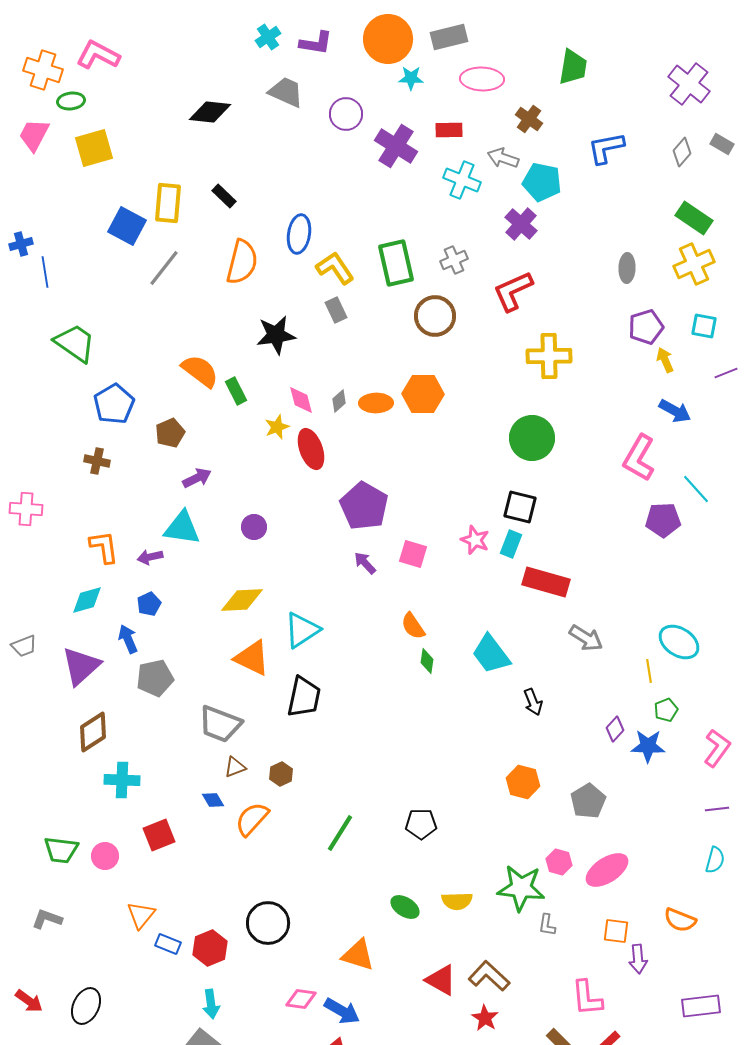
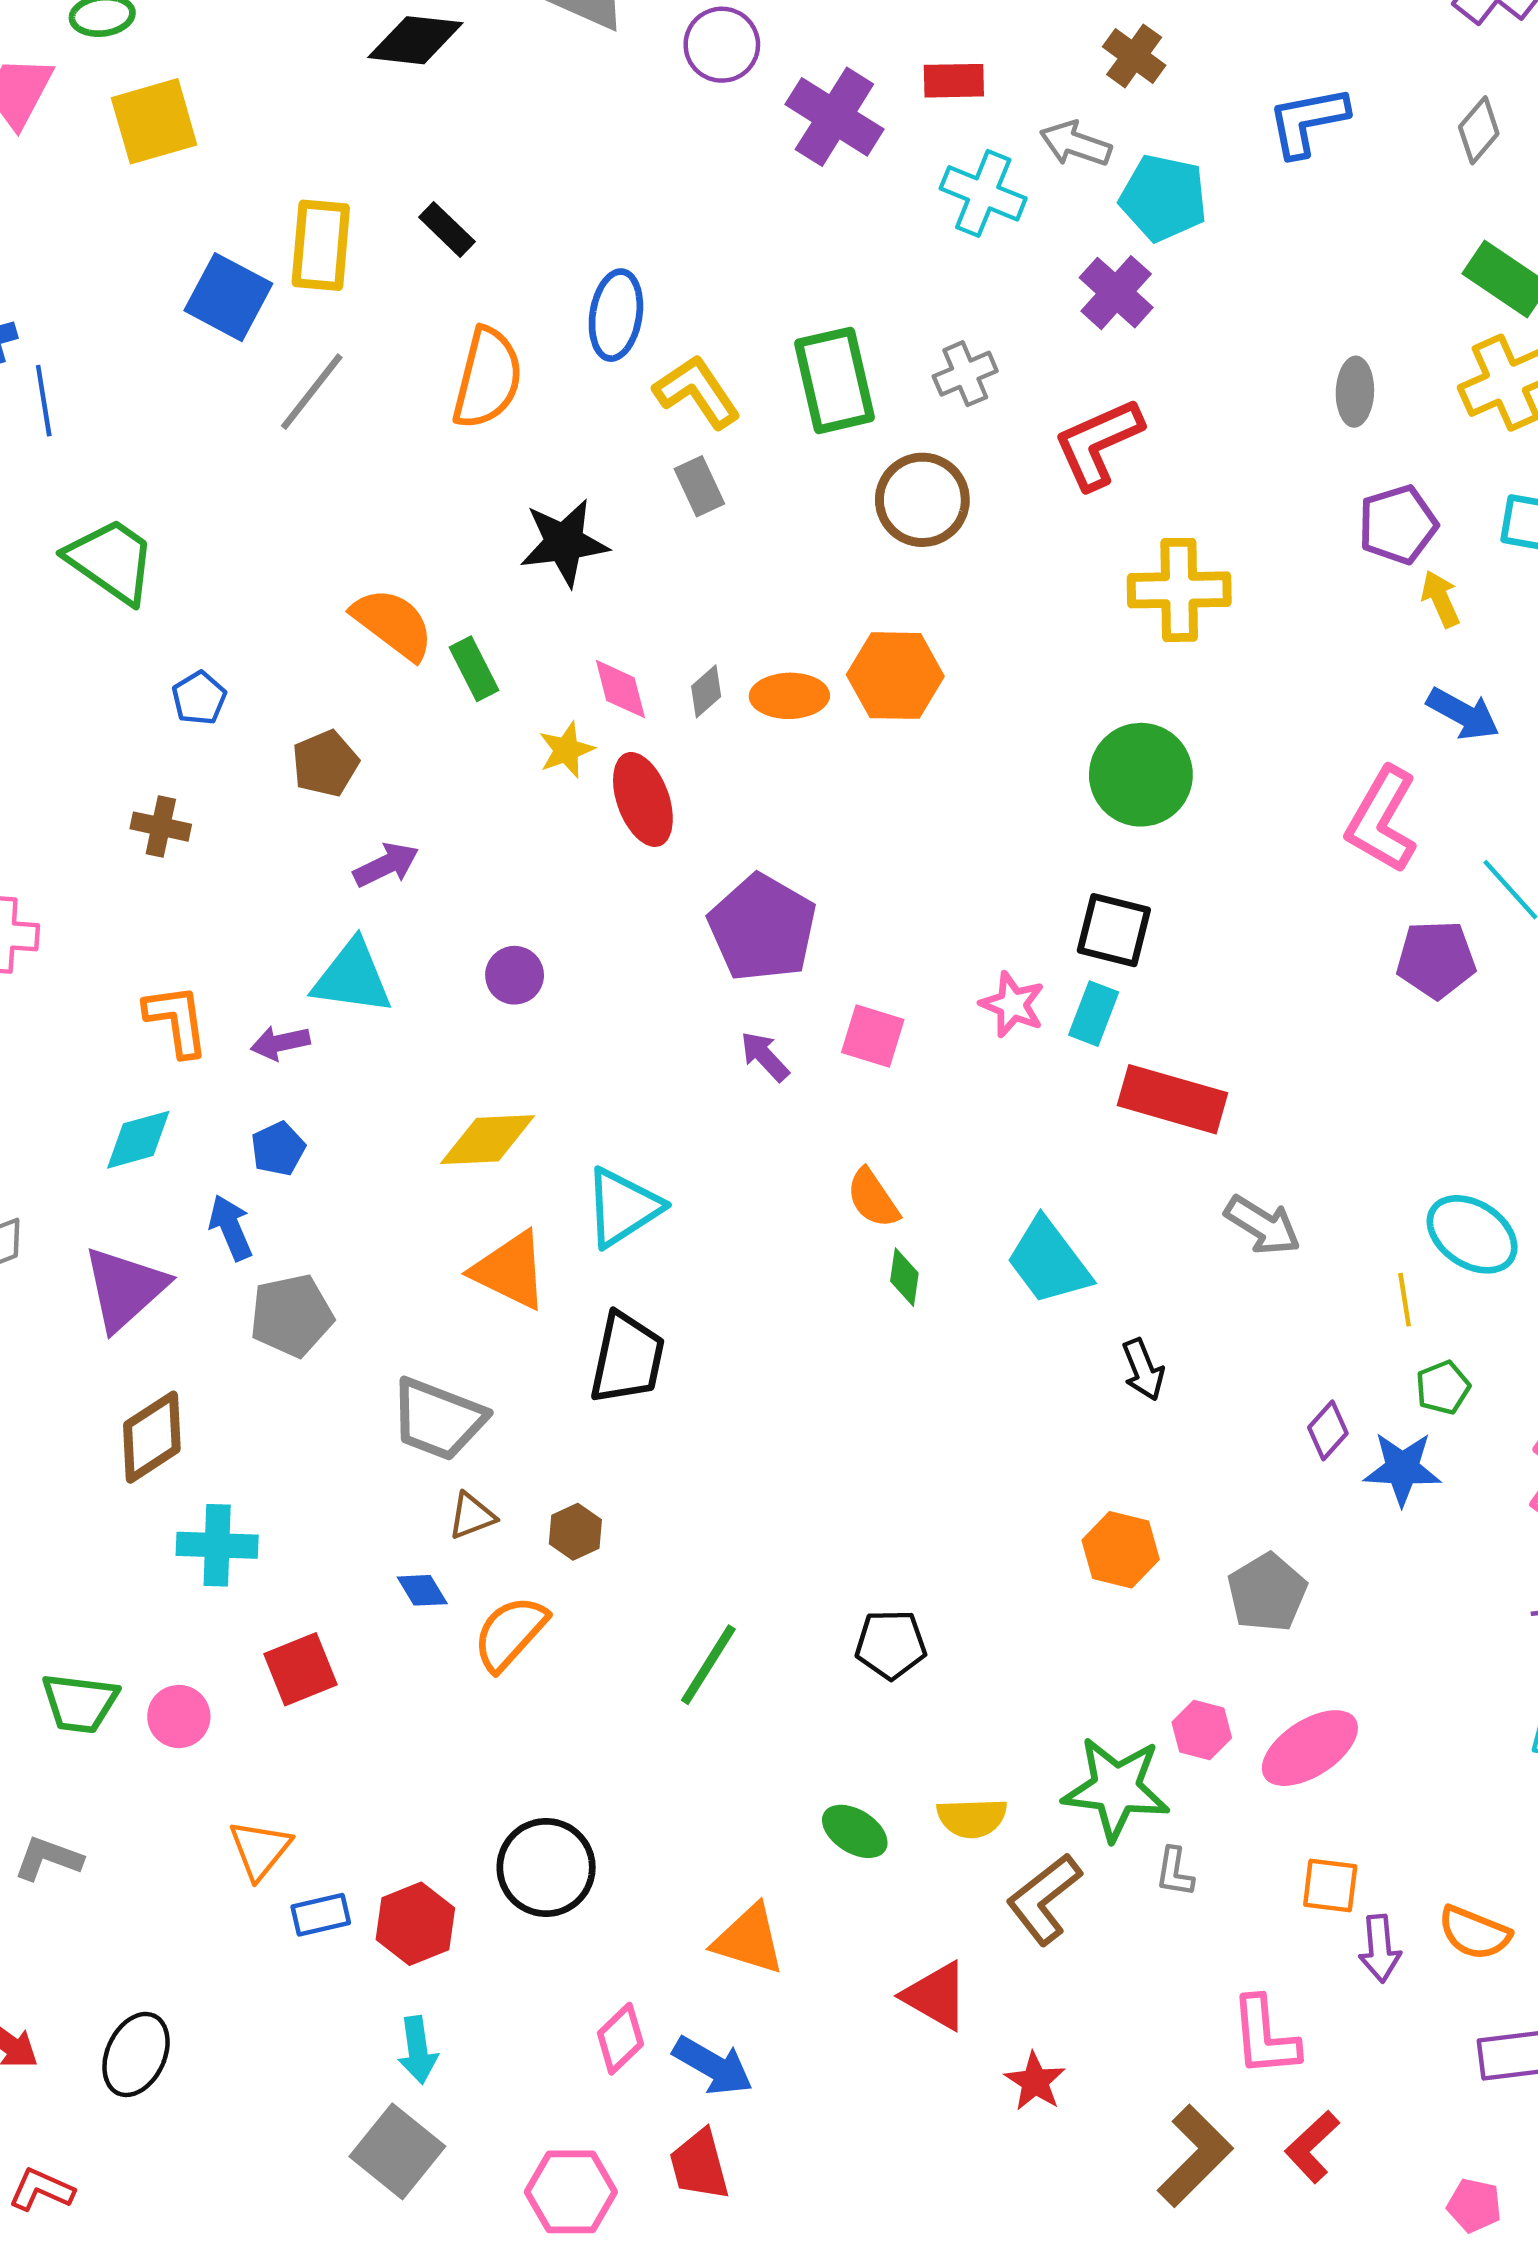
blue pentagon: (114, 404) -> (199, 698), size x0.6
orange semicircle: (680, 920) -> (1474, 1933), moved
blue rectangle: (168, 944) -> (321, 1915), turned -35
brown L-shape: (489, 976) -> (1044, 1899), moved, turned -81
pink diamond: (301, 999) -> (620, 2039), turned -52

